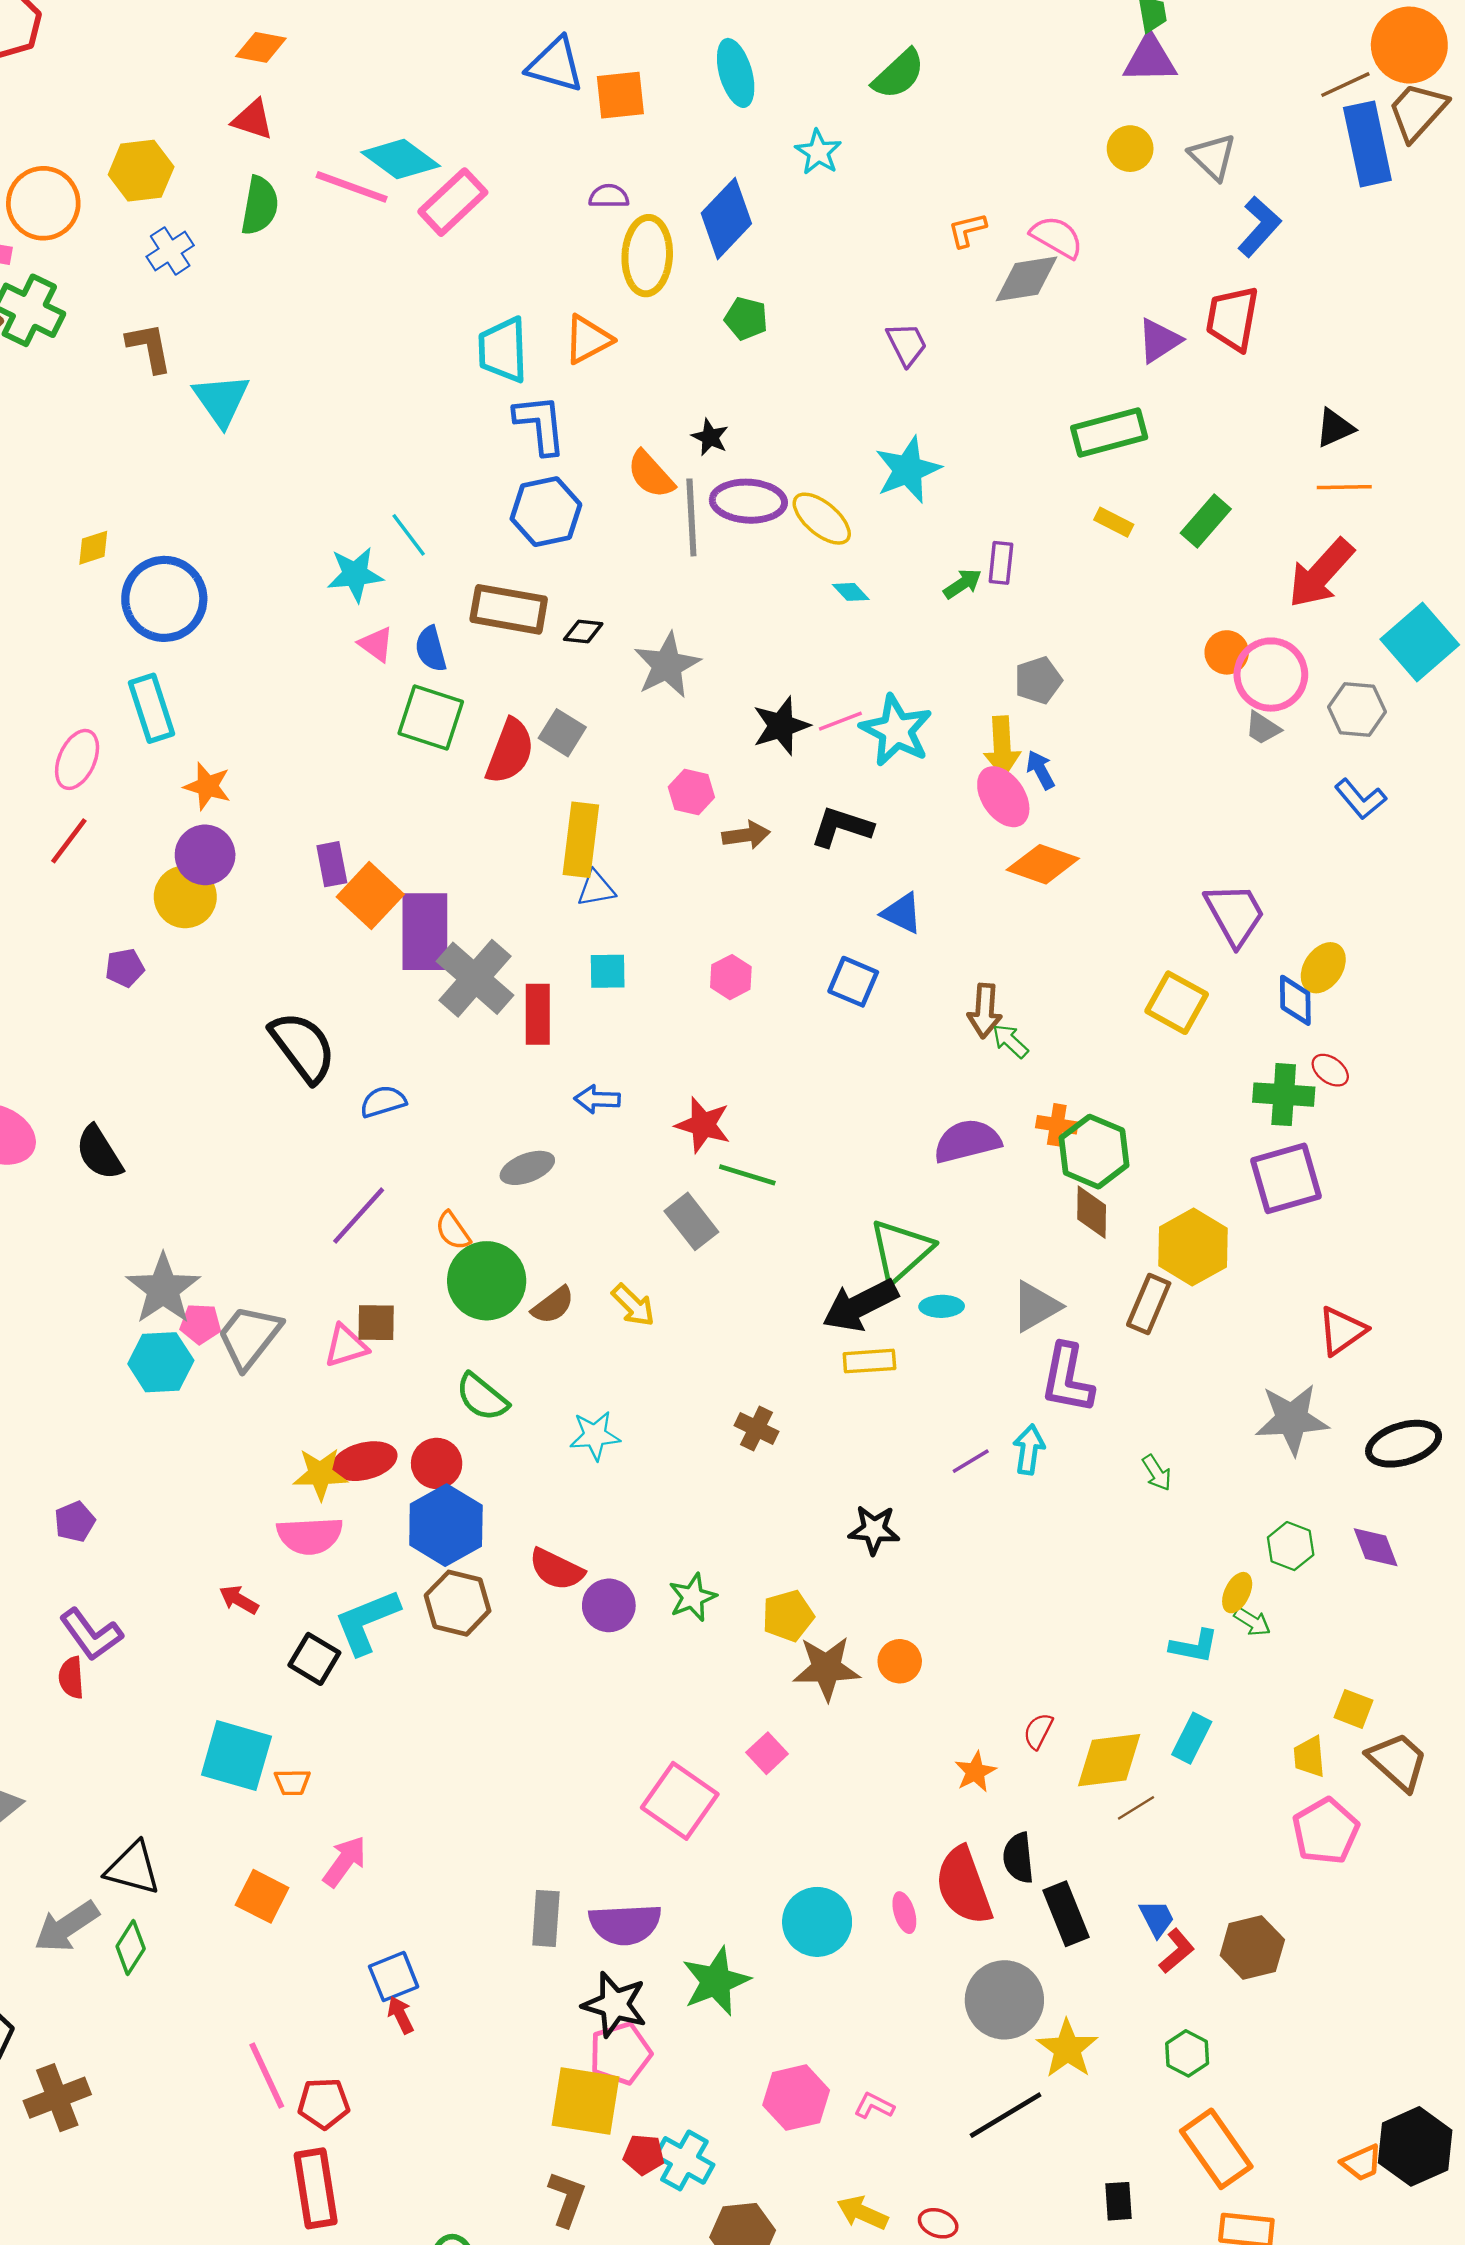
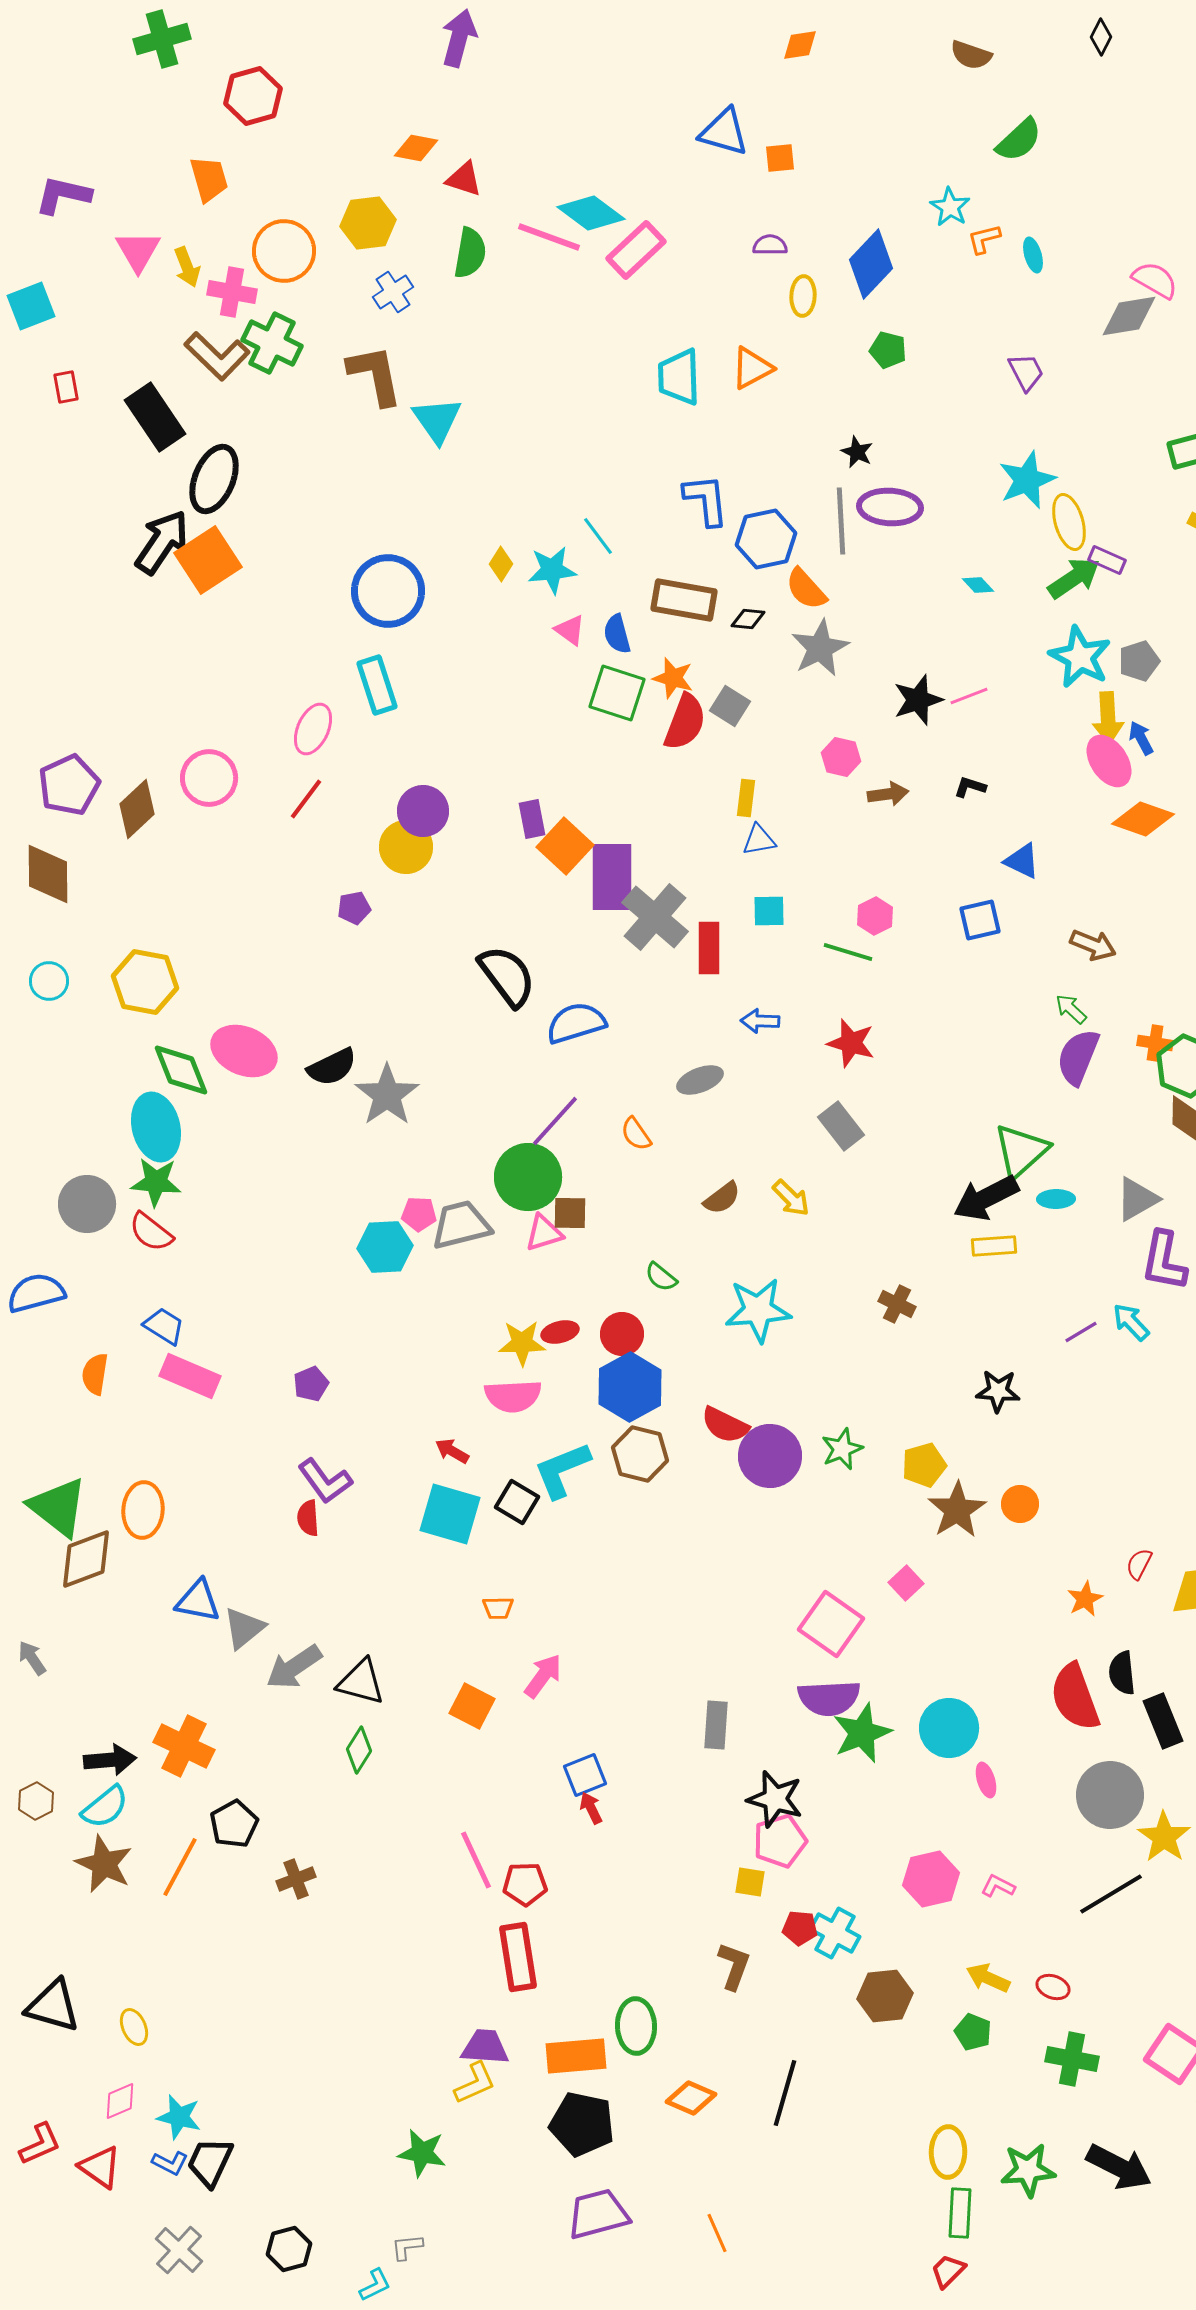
orange diamond: (261, 47) -> (416, 148), moved
cyan ellipse: (736, 73) -> (1033, 255), moved, size x0.6
orange square: (620, 95) -> (780, 158), size x0.7
orange L-shape: (967, 230) -> (984, 239), moved
yellow ellipse: (647, 256) -> (803, 296), size x0.6
brown L-shape: (149, 348) -> (375, 375), size x1.4
blue L-shape: (540, 424) -> (706, 500), moved
orange semicircle: (651, 474) -> (806, 589), moved
blue hexagon: (546, 512) -> (766, 539), moved
yellow ellipse: (822, 519) -> (1069, 522), moved, turned 34
yellow diamond: (93, 548) -> (501, 564), moved, turned -40
purple rectangle: (1001, 563) -> (1107, 560), turned -72
green arrow: (963, 584) -> (1074, 578), size x1.6
cyan star: (896, 730) -> (1080, 657), moved
orange star: (207, 786) -> (673, 678), moved
black L-shape: (842, 827) -> (970, 787), size x0.6
yellow rectangle: (581, 840) -> (746, 798), size x0.6
blue square: (853, 982) -> (980, 920), turned -36
brown arrow: (985, 1011) -> (1093, 945), turned -72
green arrow: (1010, 1041) -> (1071, 1009), moved
blue semicircle: (383, 1102) -> (576, 1023), size x1.5
purple semicircle: (967, 1141) -> (1078, 1057), turned -54
black semicircle: (99, 1153) -> (332, 1067), turned -84
green line: (747, 1175) -> (848, 952), moved
green circle: (487, 1281) -> (528, 1177), moved
gray star: (163, 1289) -> (387, 1095), moved
gray trapezoid: (249, 1337) -> (461, 1225), turned 38
green semicircle: (482, 1397) -> (661, 1277), size x0.7
cyan star: (595, 1436) -> (758, 1310), size x1.5
cyan arrow: (1029, 1449) -> (1131, 1322), turned -51
red ellipse: (364, 1461) -> (560, 1332), size x0.7
purple circle: (609, 1605) -> (770, 1456), size x1.4
brown star: (826, 1668) -> (957, 1510), turned -30
cyan square: (236, 1756) -> (450, 1514), moved
pink ellipse: (904, 1913) -> (986, 1780), moved
purple semicircle: (625, 1924) -> (829, 1698), moved
gray arrow: (67, 1927) -> (294, 1667), moved
green star: (716, 1981) -> (862, 1733), moved
brown cross: (57, 2098) -> (296, 1879), size x0.7
yellow square: (586, 2101) -> (750, 1882), size x0.5

